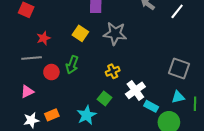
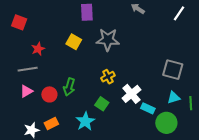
white line: (177, 11) -> (179, 13), moved
green arrow: (72, 65) -> (69, 87), moved
red circle: (51, 72) -> (49, 94), moved
pink triangle: (27, 92) -> (26, 91), moved

